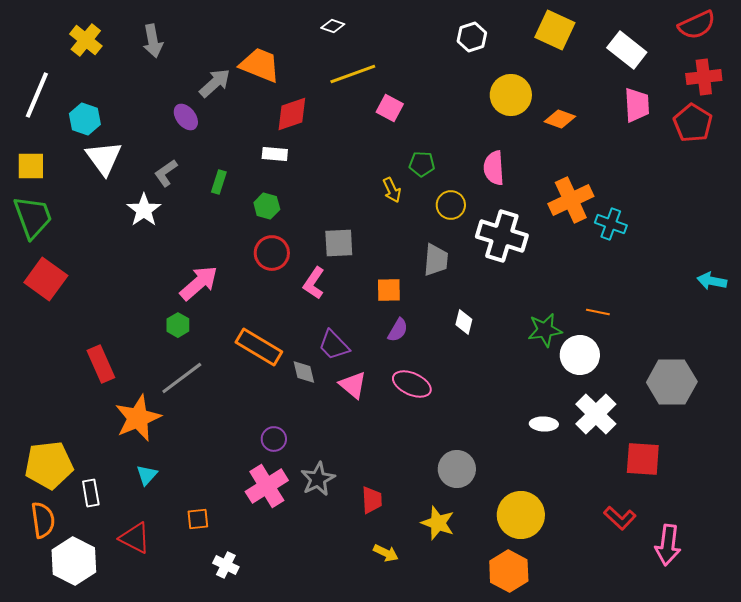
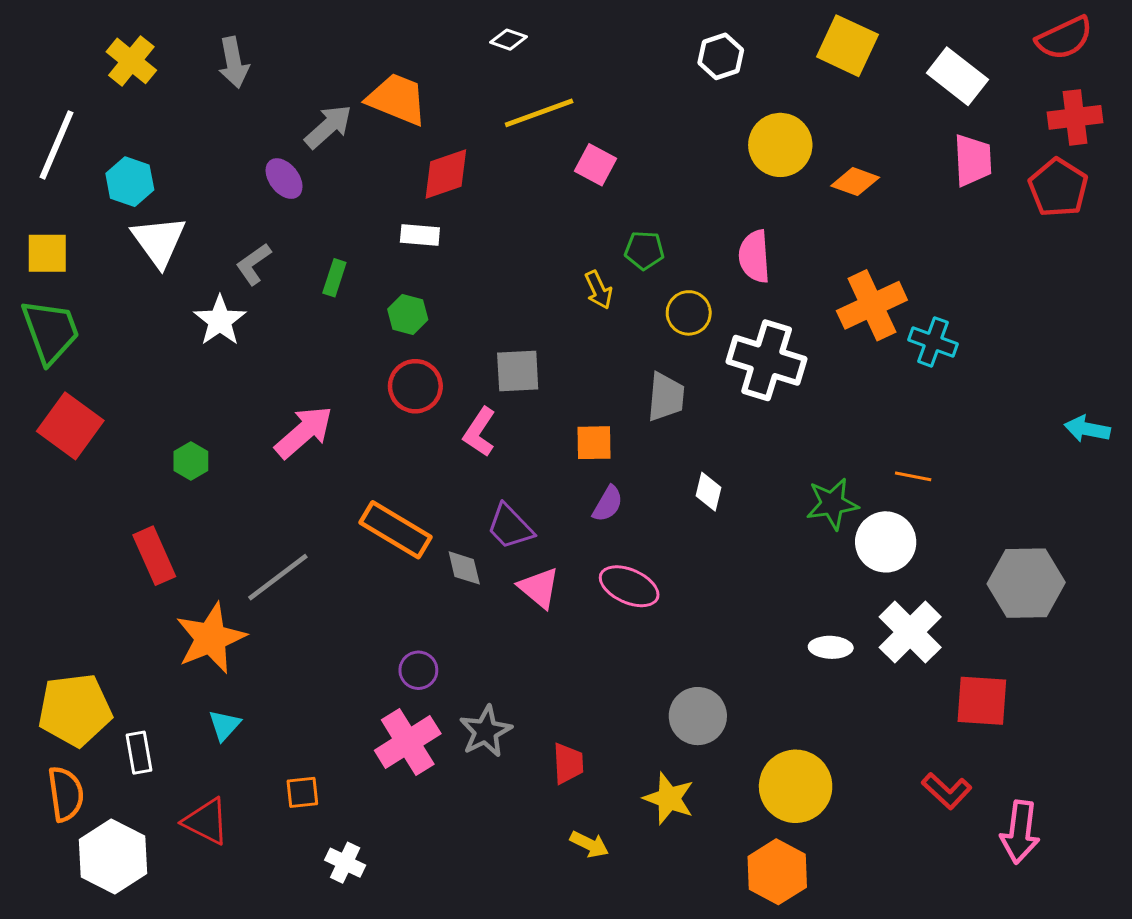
green hexagon: (178, 325) -> (191, 461), moved

